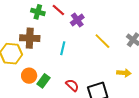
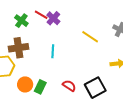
green cross: (38, 12) -> (21, 21), turned 32
purple cross: (77, 20) -> (53, 18), moved

